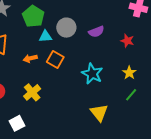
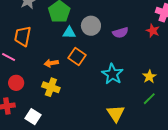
red star: (127, 41) -> (153, 31), moved
orange arrow: (30, 58) -> (51, 63), moved
yellow cross: (32, 92) -> (51, 87), turned -36
white square: (17, 123) -> (33, 117), turned -35

